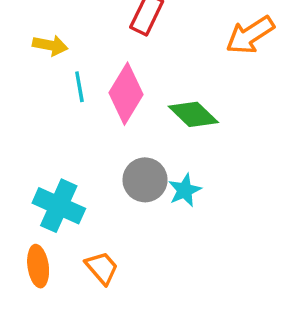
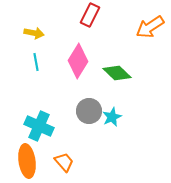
cyan line: (79, 87) -> (36, 62), moved
orange ellipse: (38, 266) -> (27, 161), size x1.4

